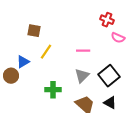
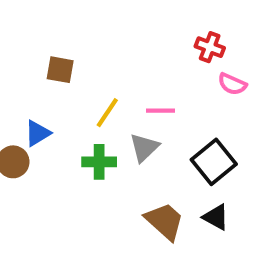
yellow line: (46, 52) -> (107, 113), moved
gray triangle: (82, 76) -> (144, 148), moved
green cross: (53, 90) -> (99, 162), moved

